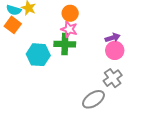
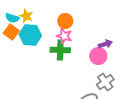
pink circle: (115, 50) -> (98, 56), moved
cyan hexagon: (38, 55) -> (30, 35), moved

